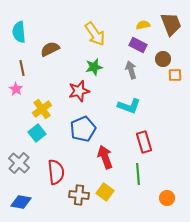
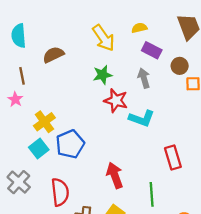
yellow semicircle: (143, 25) -> (139, 28), moved
red star: (79, 91) -> (116, 101), moved, turned 30
blue pentagon: (83, 129) -> (70, 144), moved
red rectangle: (144, 142) -> (173, 158), moved

